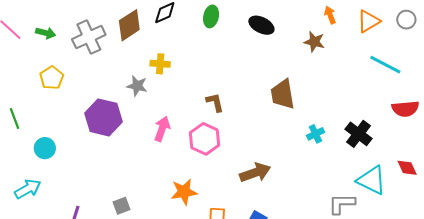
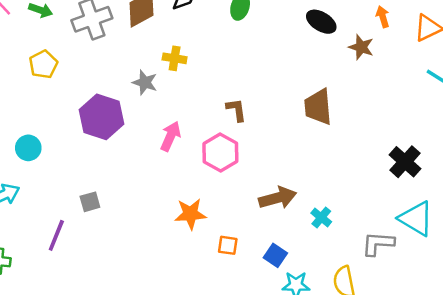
black ellipse: (261, 25) -> (321, 22), moved
cyan cross: (315, 134) -> (321, 217), moved, turned -30
gray square: (122, 206) -> (90, 202), moved

